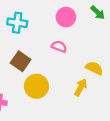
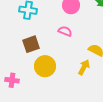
brown square: (21, 61) -> (31, 44), turned 36

